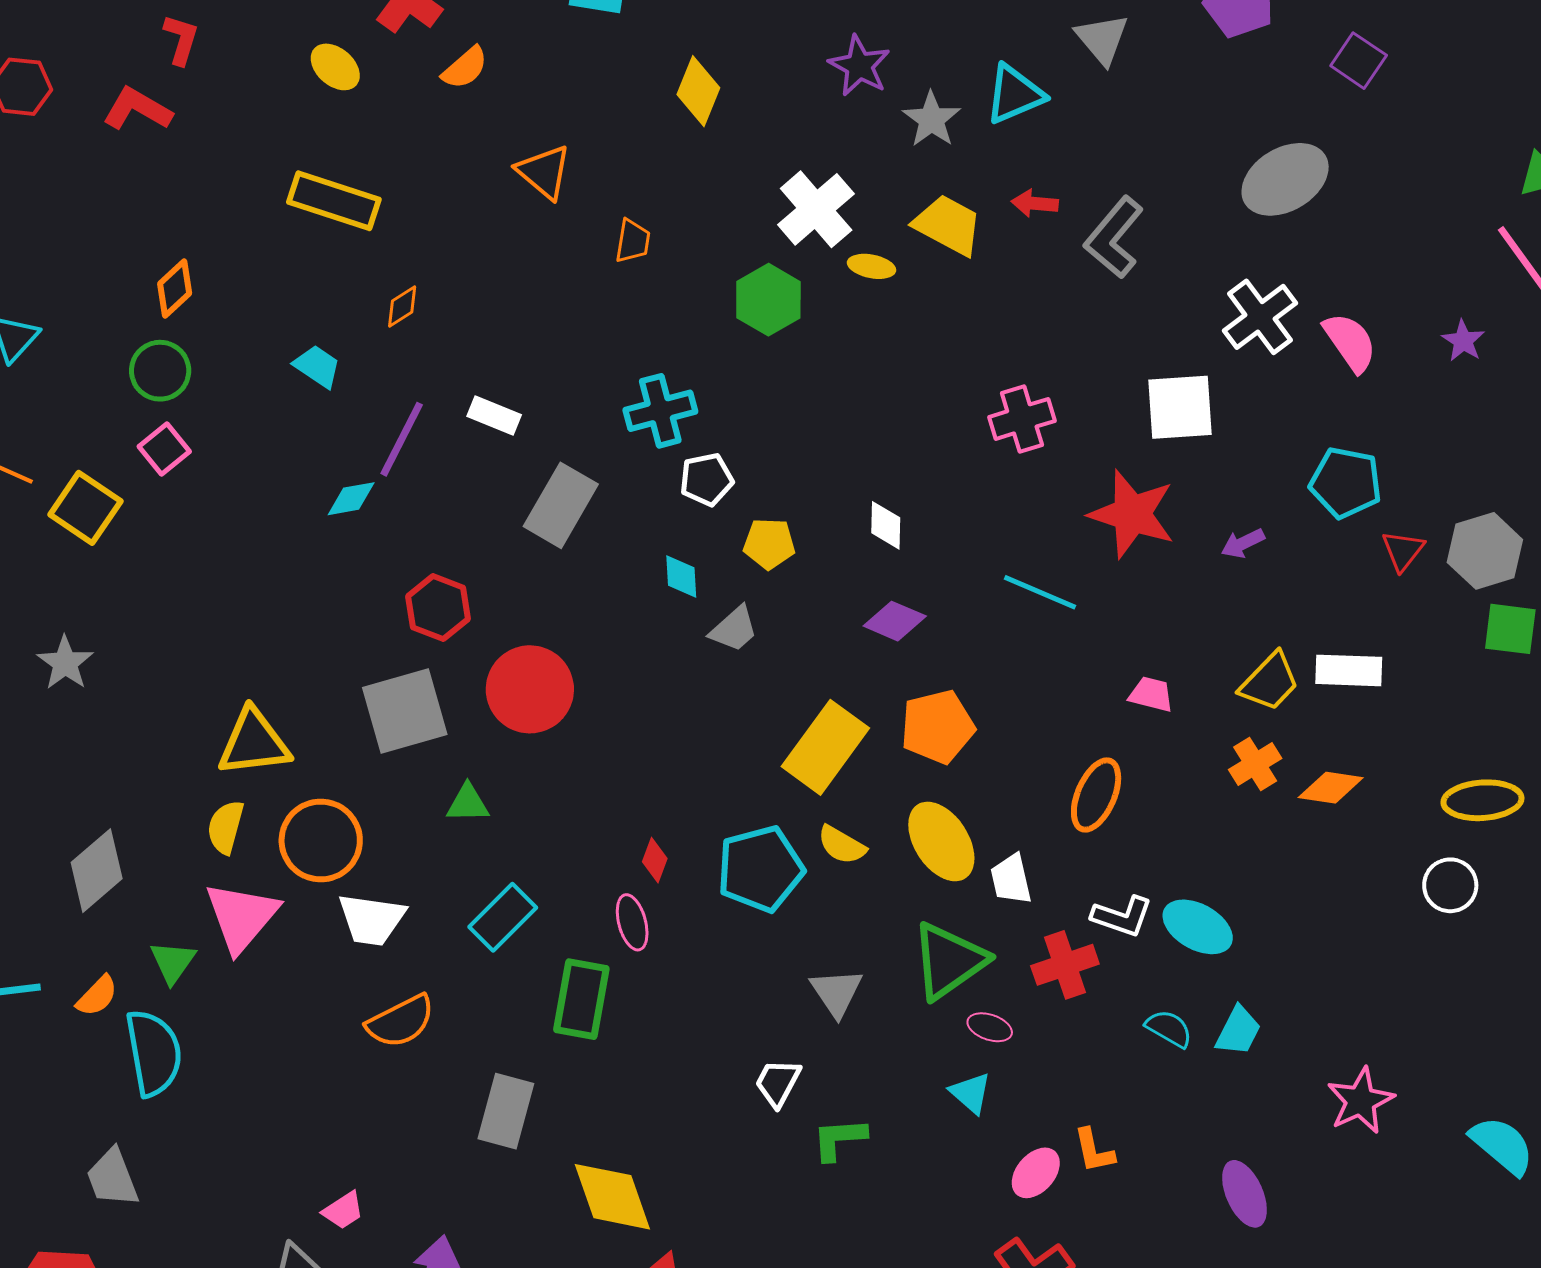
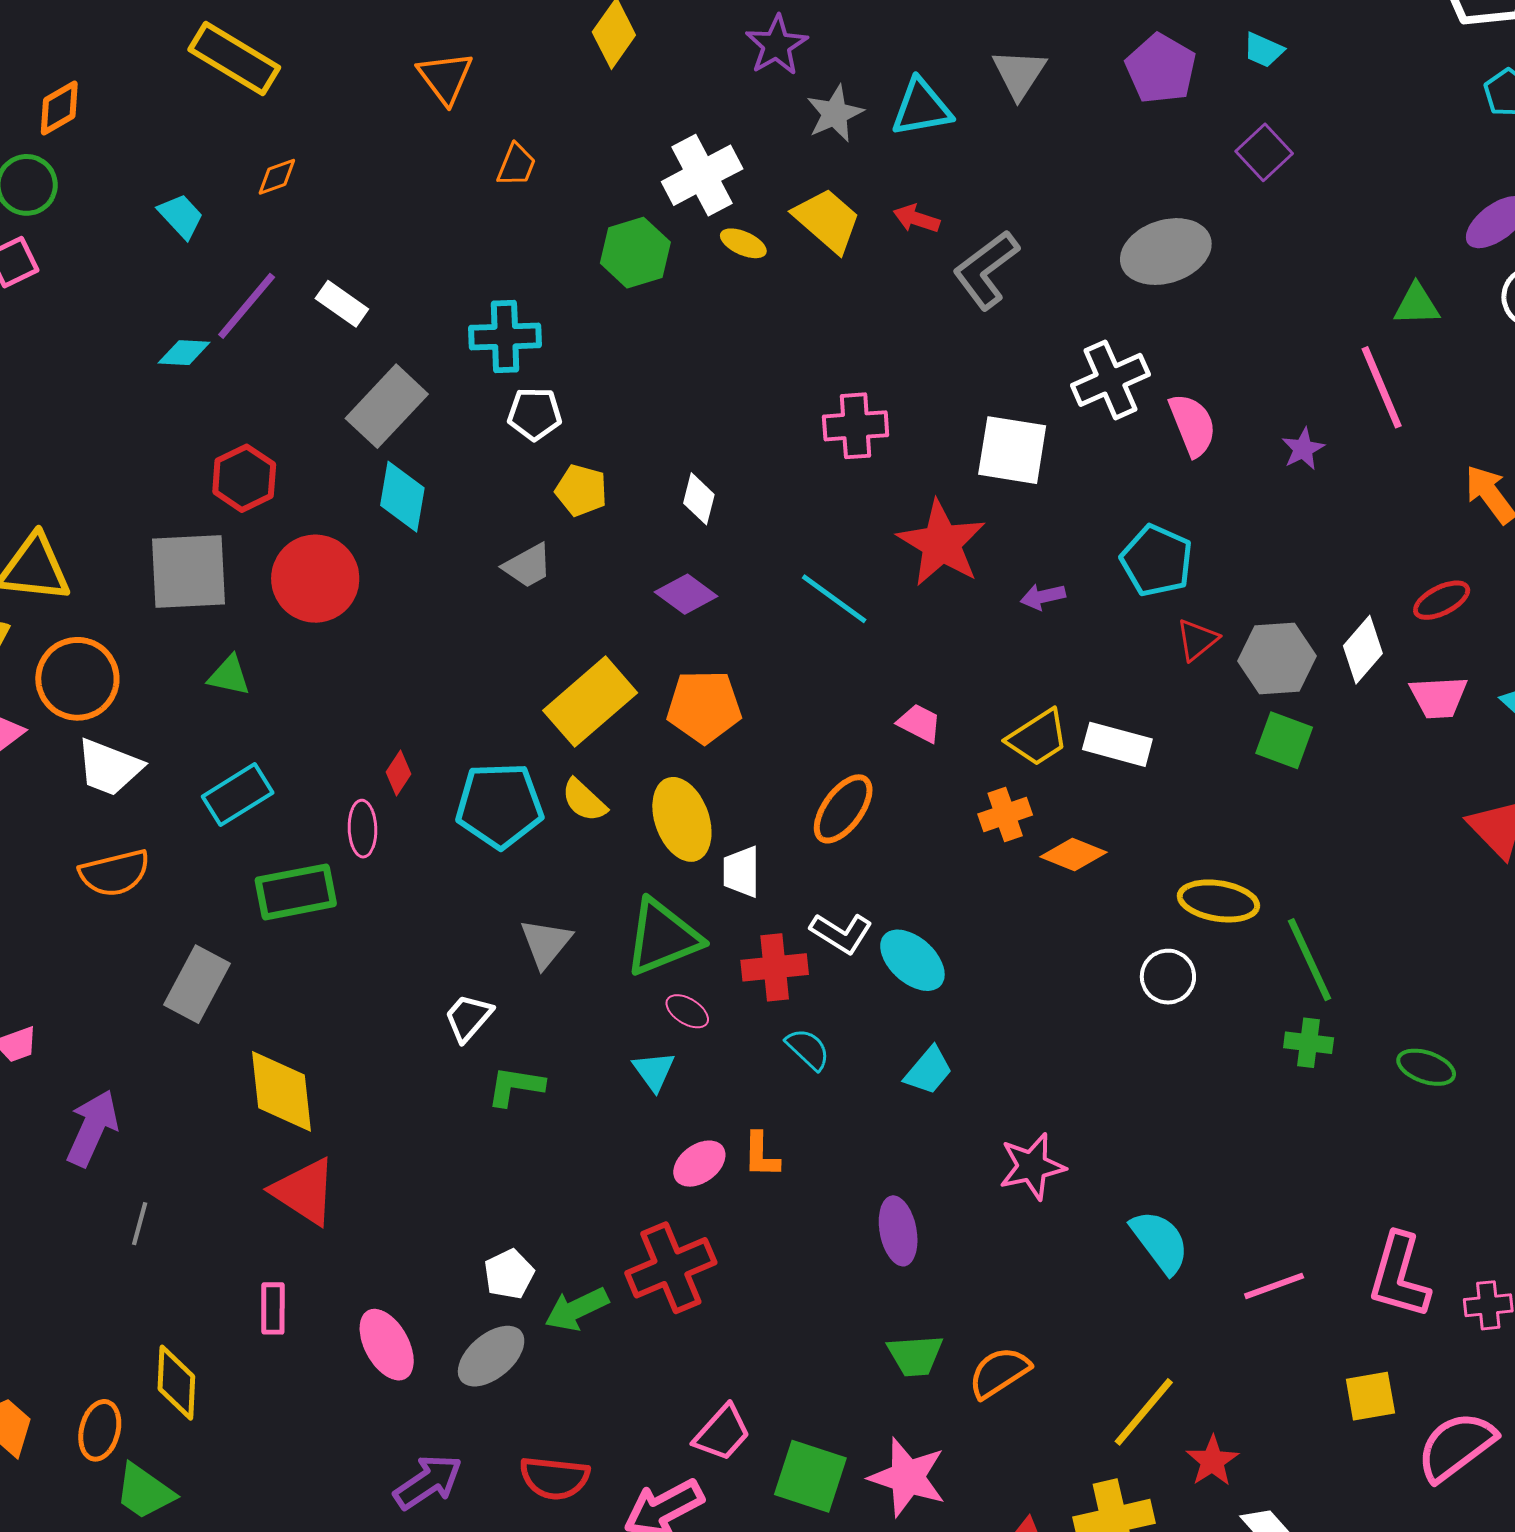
cyan diamond: (681, 577) -> (402, 497), moved, size x1.5
green rectangle: (581, 999) -> (296, 892), turned 56
cyan semicircle: (1169, 1029) -> (808, 1049), moved

